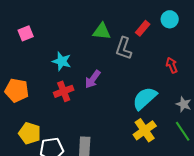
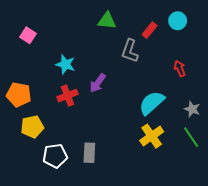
green triangle: (102, 31) -> (107, 21), moved
pink square: (26, 33) -> (28, 35), turned -35
yellow pentagon: (30, 133) -> (32, 127), moved, turned -30

